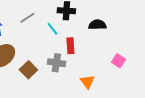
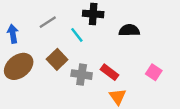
red rectangle: (70, 46) -> (109, 72), moved, turned -49
brown square: (28, 70) -> (57, 59), moved

